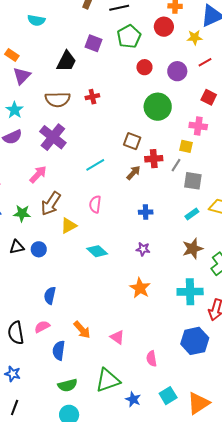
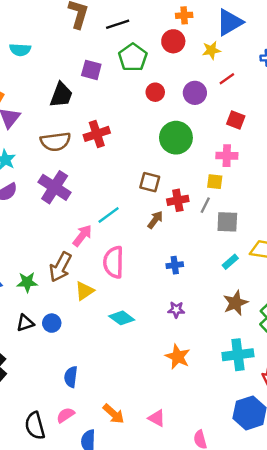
red cross: (92, 97) -> (97, 134), size x1.5
pink arrow: (38, 174) -> (82, 235), moved
pink semicircle: (95, 204) -> (114, 262), size x1.5

